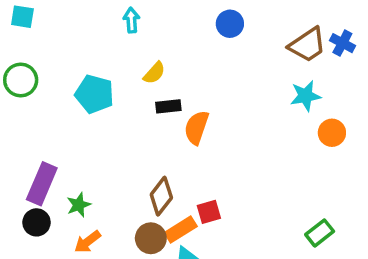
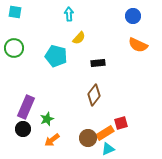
cyan arrow: (131, 20) -> (69, 14), moved
yellow semicircle: (154, 73) -> (79, 38), moved
orange semicircle: (197, 127) -> (138, 45), moved, turned -84
brown diamond: (161, 196) -> (94, 95), moved

